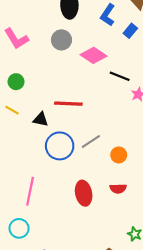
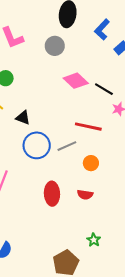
pink diamond: (94, 55) -> (76, 81), moved
red line: (68, 104) -> (88, 127), moved

